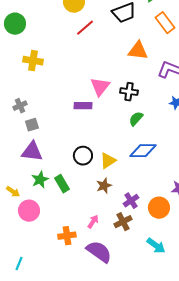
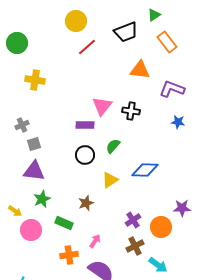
green semicircle: (136, 119) -> (113, 146), moved
black circle: (83, 156) -> (85, 155), moved
green rectangle: (62, 184) -> (64, 223), moved, turned -36
brown star: (104, 186) -> (86, 203), moved
brown cross: (123, 222) -> (135, 246), moved

